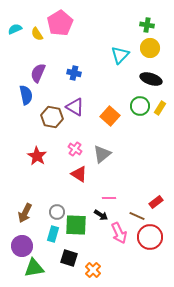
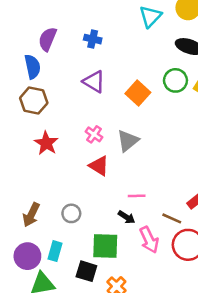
brown hexagon: (52, 117) -> (34, 101), moved
green square: (76, 225) -> (105, 246), moved
cyan rectangle: (53, 234) -> (55, 251), moved

